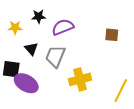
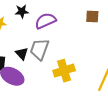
brown square: (112, 35) -> (92, 16), moved
black triangle: (31, 49) -> (22, 54), moved

